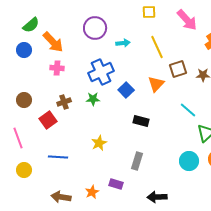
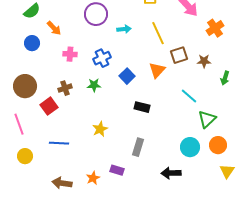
orange arrow: (53, 42) -> (54, 28), size x0.7
blue circle: (24, 50) -> (32, 43), moved
pink cross: (57, 68) -> (70, 54), moved
blue cross: (101, 72) -> (102, 58), size x0.7
brown circle: (24, 100) -> (25, 86), size x1.5
black arrow: (157, 197) -> (171, 173), moved

